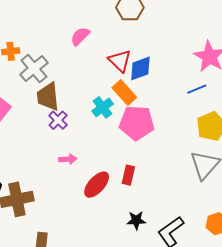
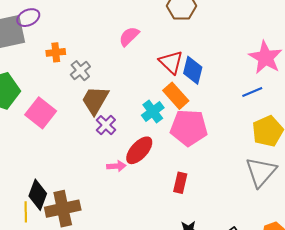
blue diamond: (140, 68) -> (193, 70), turned -56
gray cross: (34, 69) -> (80, 71), size x0.7
brown trapezoid: (48, 97) -> (95, 100), turned 36
red ellipse: (97, 185) -> (139, 150), moved

